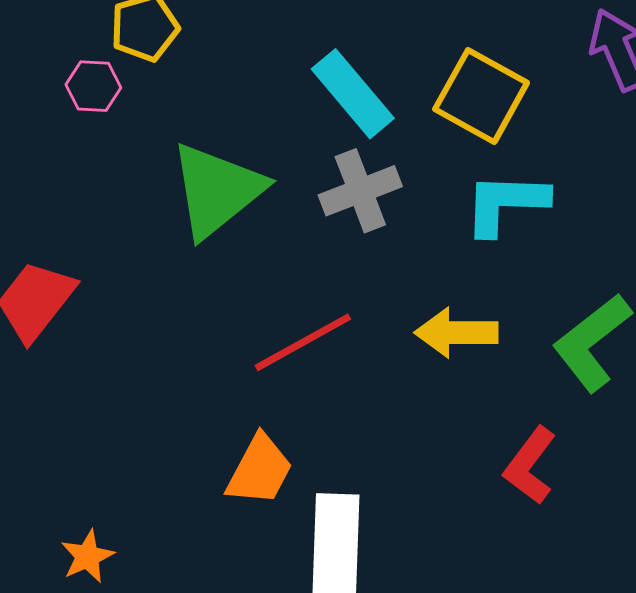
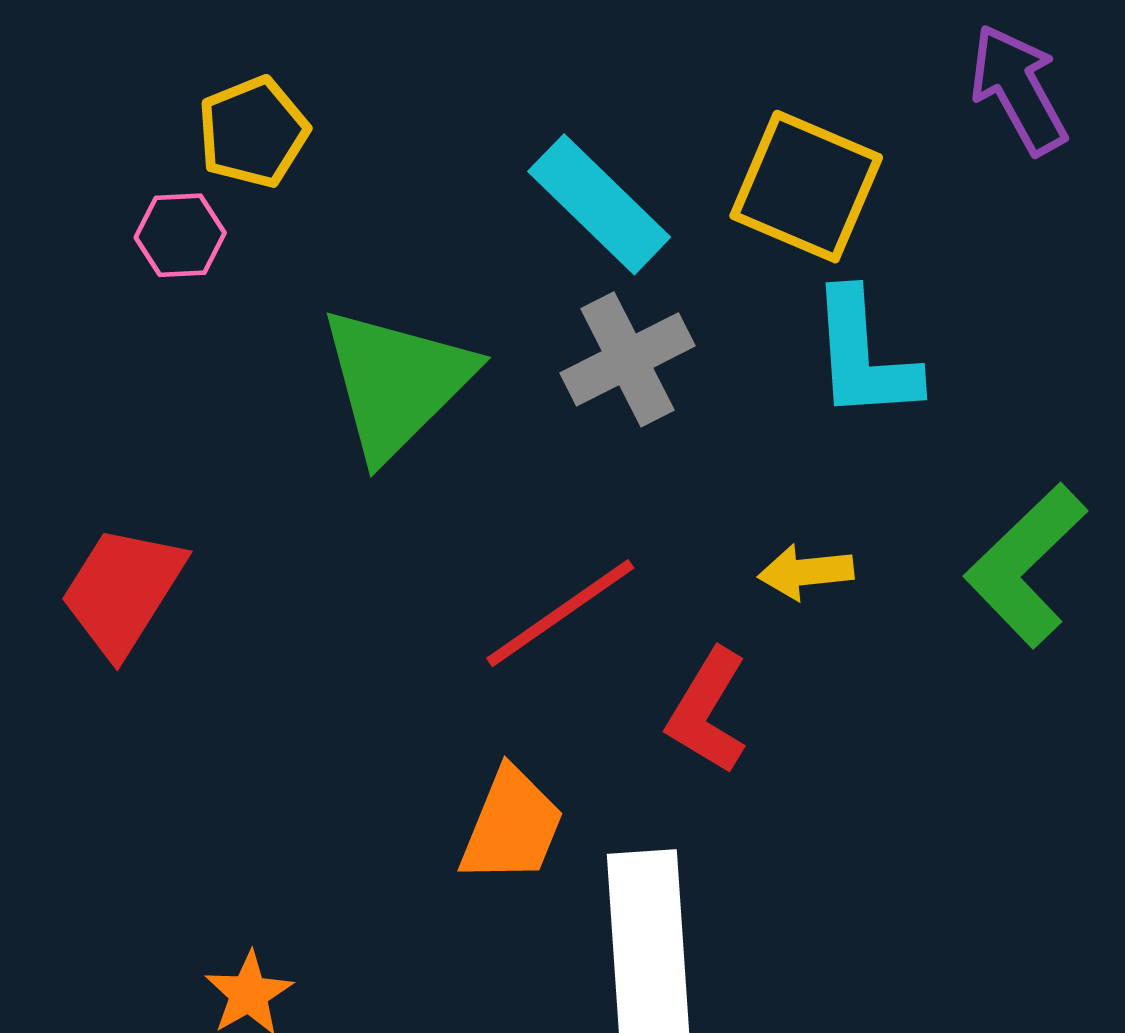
cyan L-shape: (506, 203) -> (864, 356), turned -90
yellow arrow: (456, 333) -> (806, 572), size x0.7
red L-shape: (530, 466) -> (708, 711), moved

